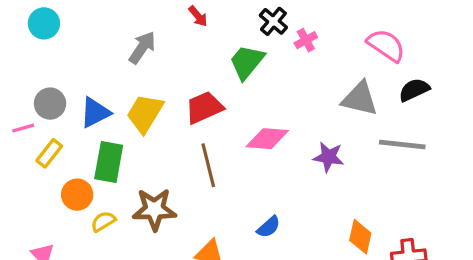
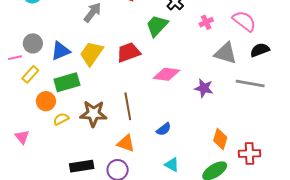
pink cross: (306, 40) -> (206, 22), moved
green rectangle: (109, 162) -> (67, 82), turned 60
brown line: (208, 165) -> (128, 106), moved

